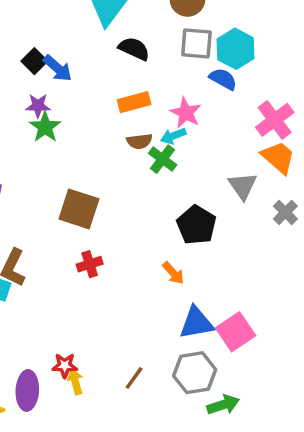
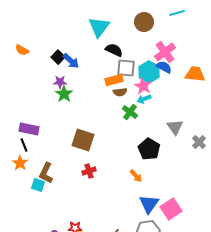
gray square: (196, 43) -> (126, 68), moved
cyan hexagon: (236, 49) -> (149, 72), moved
pink cross: (275, 120) -> (165, 52), moved
cyan arrow: (173, 136) -> (144, 99), moved
brown semicircle: (139, 141) -> (120, 92), moved
orange trapezoid: (278, 157) -> (195, 74), moved, turned -35
blue triangle: (196, 323) -> (149, 204), turned -45

